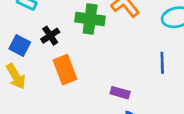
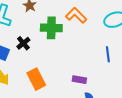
orange rectangle: (65, 70) -> (36, 79), moved

